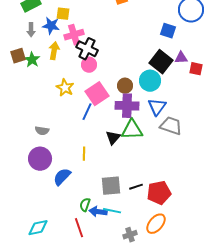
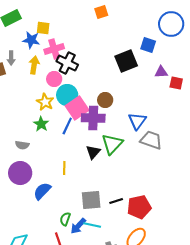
gray arrow: (31, 30) -> (11, 58), moved
green star: (32, 60) -> (41, 124), moved
black square: (161, 62) -> (126, 61), moved, turned 30
pink circle: (89, 65) -> (54, 79), moved
cyan circle: (150, 81) -> (67, 95), moved
purple cross: (127, 106) -> (93, 118), moved
green triangle: (132, 130) -> (112, 144), turned -45
blue arrow: (98, 212) -> (78, 226), turned -54

